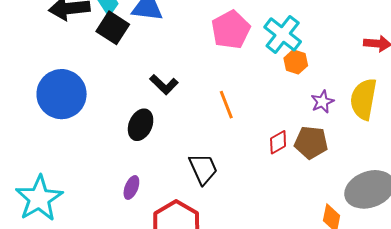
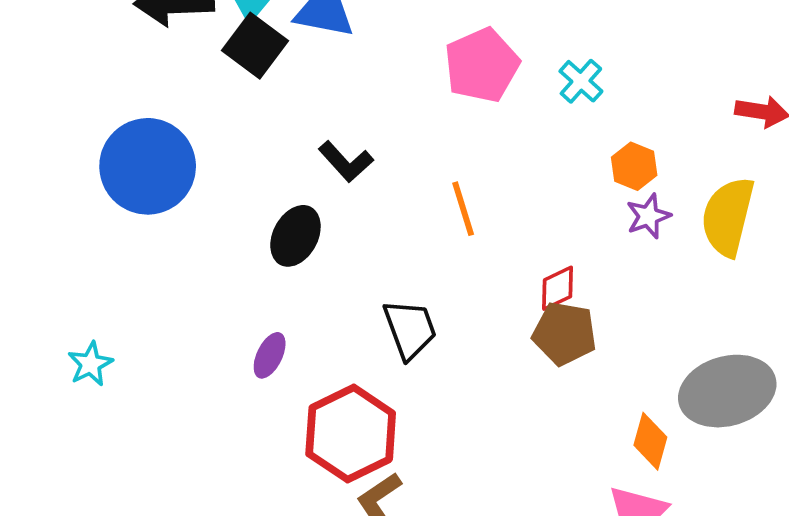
cyan cross: (283, 34) -> (581, 81), size x0.6
orange hexagon: (296, 62) -> (634, 166), moved
brown pentagon: (311, 142) -> (565, 333), moved
cyan star: (39, 198) -> (90, 364), size x0.5

